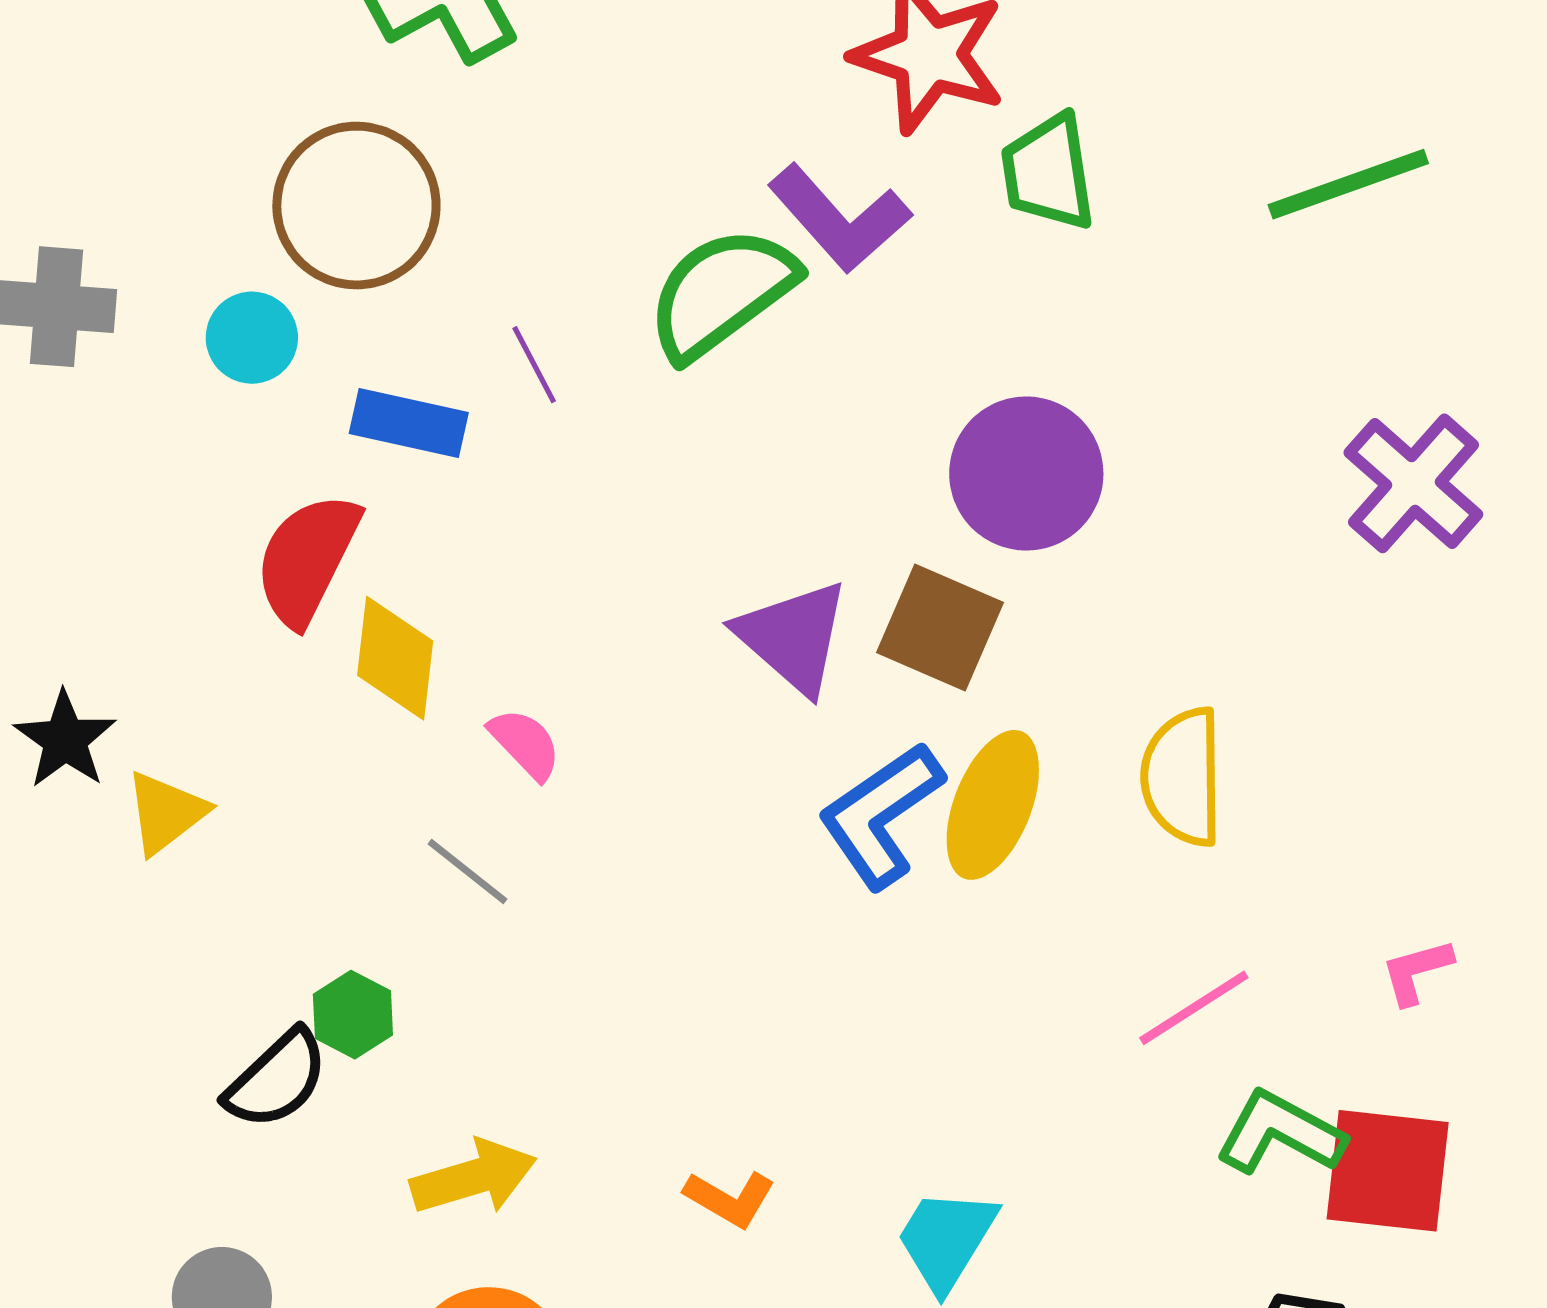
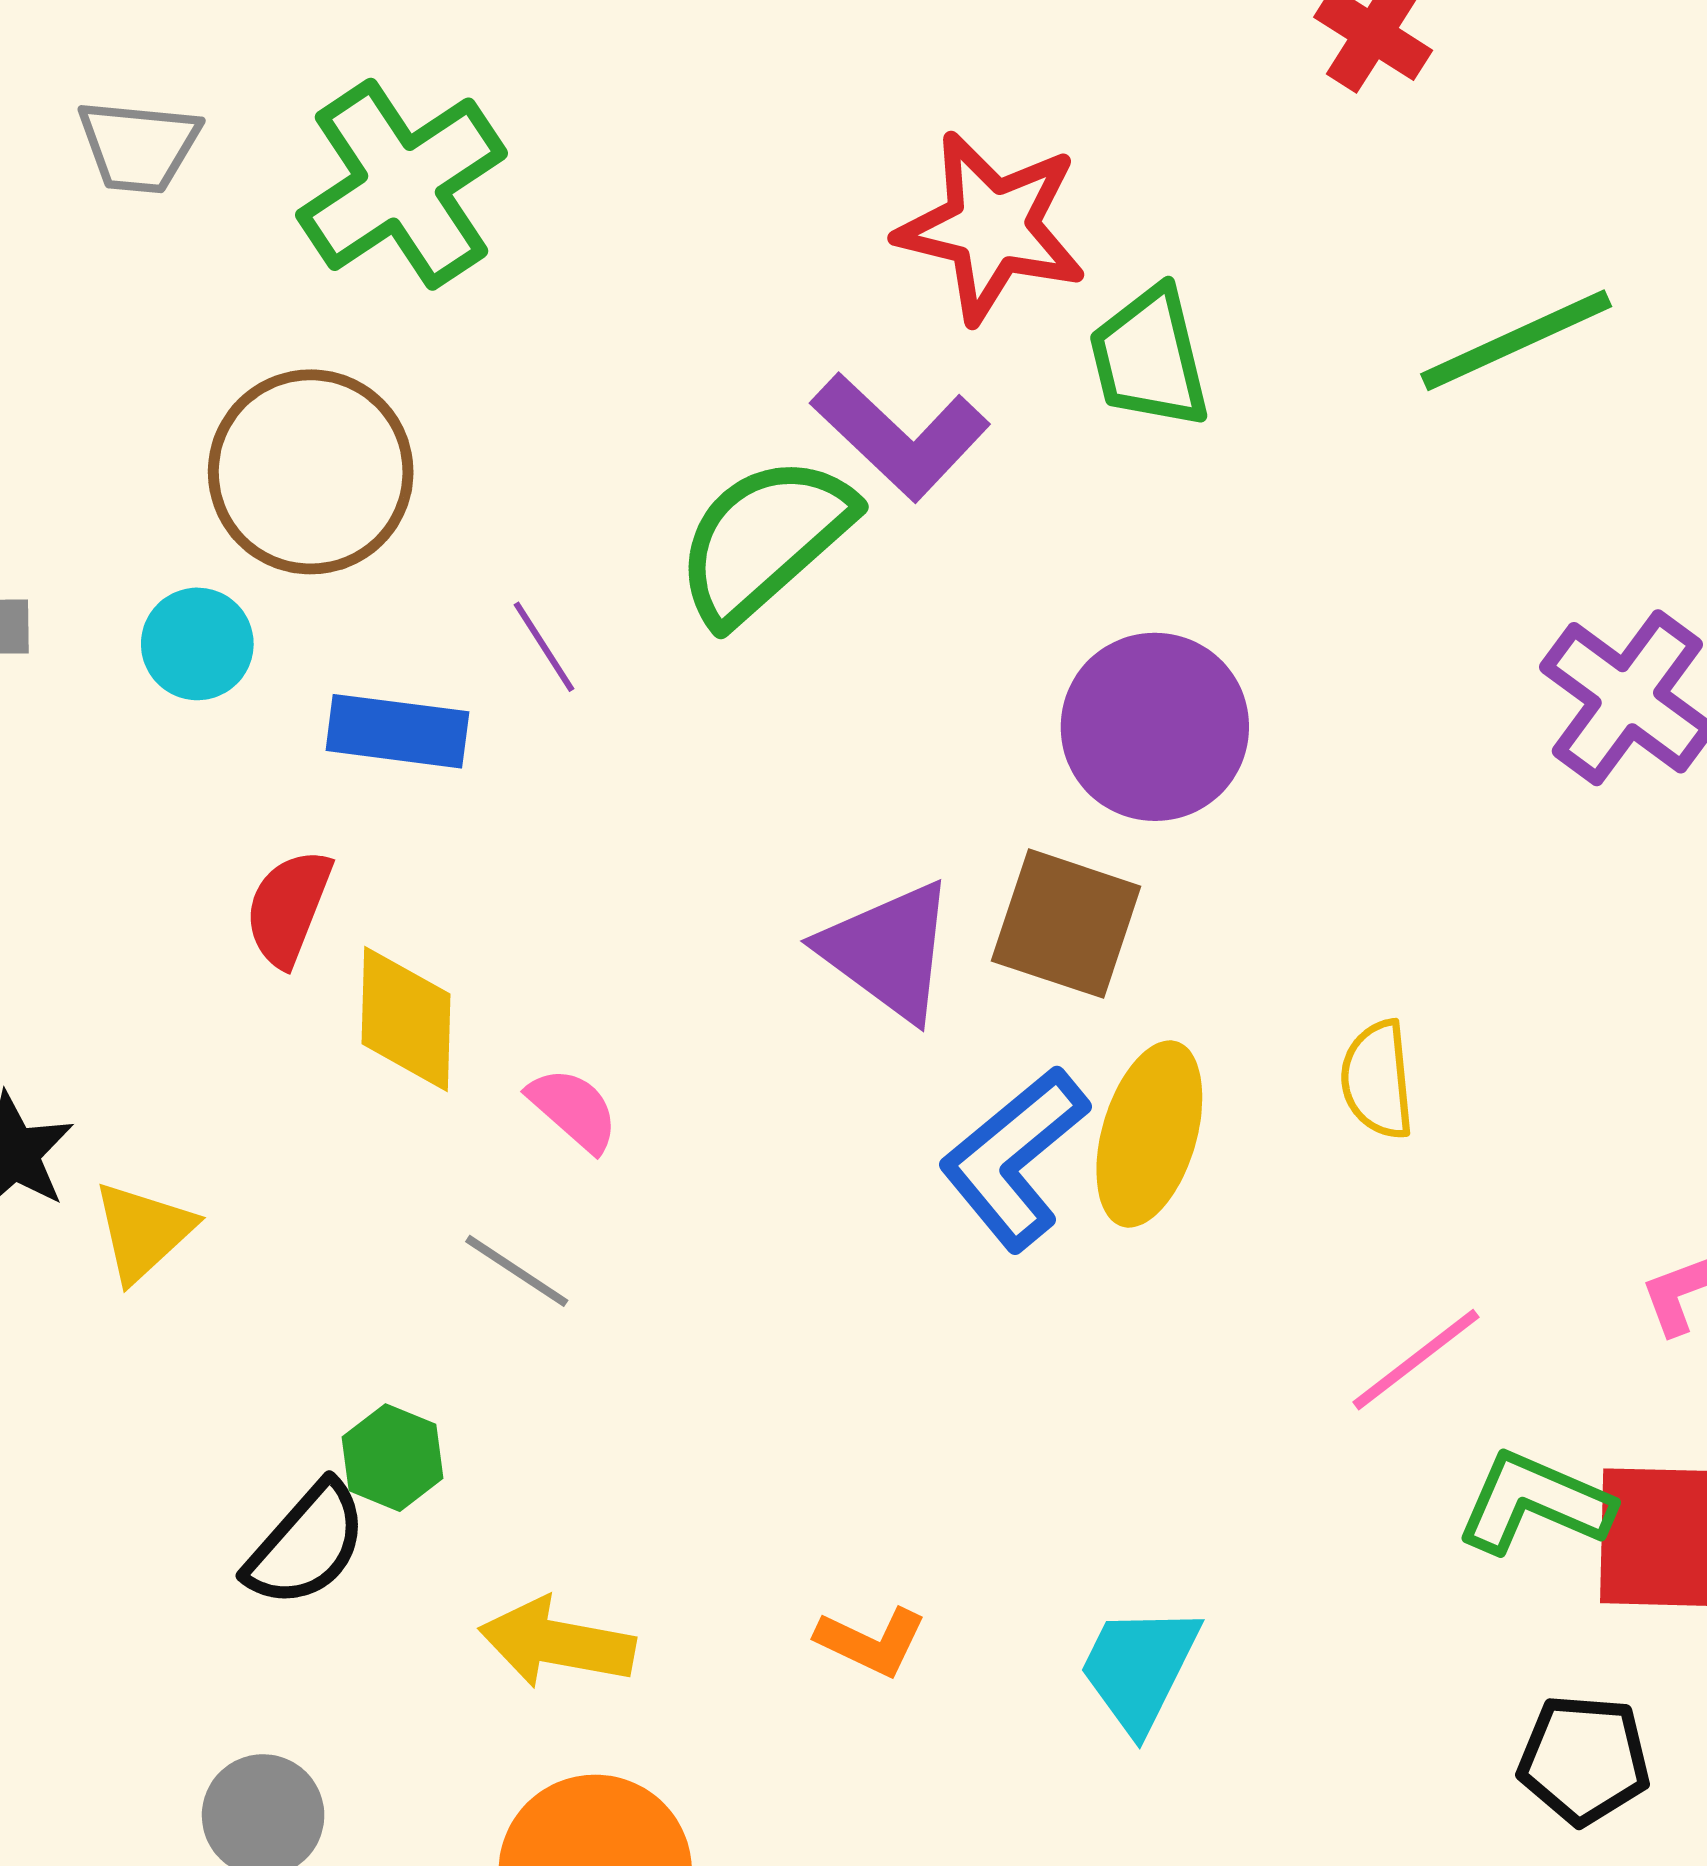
red semicircle: (307, 559) -> (288, 908), size x0.7
yellow semicircle: (1182, 777) -> (1377, 1080), size x0.7
yellow arrow: (474, 1177) -> (557, 1643), turned -148

